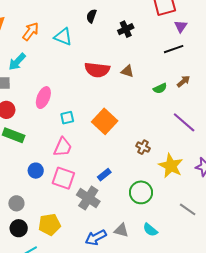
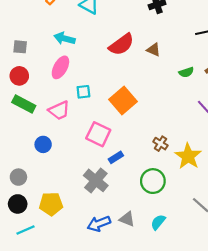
cyan arrow: (17, 62) -> (65, 38), moved, turned 54
red semicircle: (97, 70) -> (121, 44), turned -50
pink trapezoid: (63, 147) -> (59, 110), moved, turned 35
brown cross: (143, 147) -> (160, 144), moved
pink square: (63, 178) -> (98, 134), moved
cyan semicircle: (150, 230) -> (158, 222), turned 84

